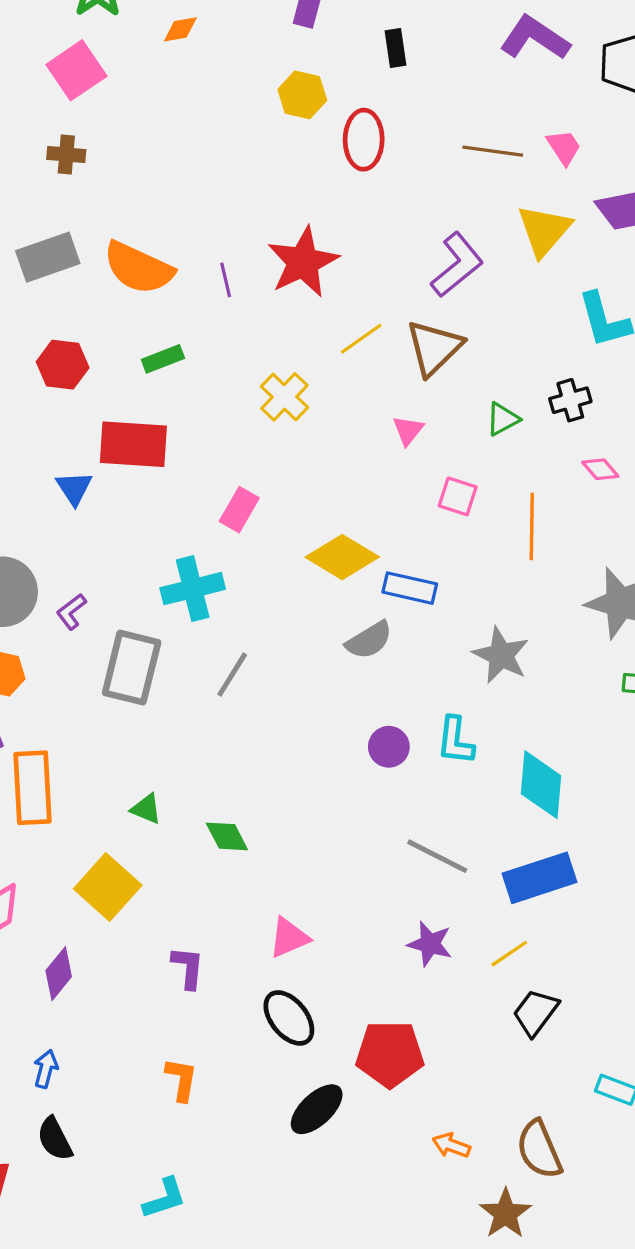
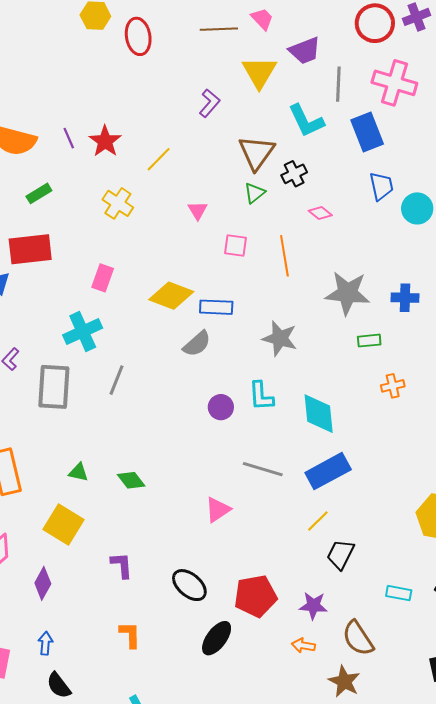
red star: (303, 262) -> (105, 141), moved, size x0.7
purple L-shape: (457, 265) -> (210, 103), size x0.7
brown triangle: (434, 348) -> (256, 153), moved
pink triangle: (289, 938) -> (218, 510), moved
purple star: (430, 944) -> (313, 606), moved

